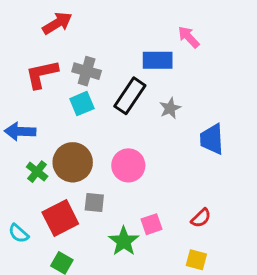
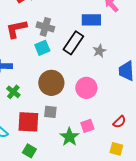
brown circle: (73, 162) -> (51, 83), moved
pink circle: (128, 165) -> (86, 88), moved
red square: (60, 218) -> (28, 122), turned 30

